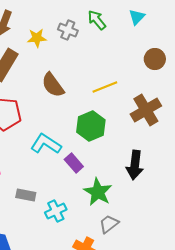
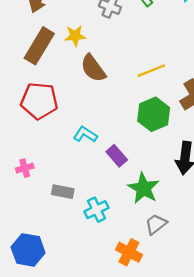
yellow star: (37, 38) -> (75, 36), moved
green hexagon: (91, 126) -> (154, 114), moved
cyan L-shape: (46, 144) -> (85, 134), size x0.7

